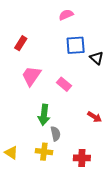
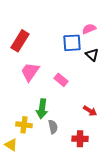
pink semicircle: (66, 15) -> (89, 29), moved
red rectangle: (21, 43) -> (20, 41), size x1.5
yellow cross: (44, 152) -> (24, 125), moved
red cross: (82, 158) -> (80, 139), moved

